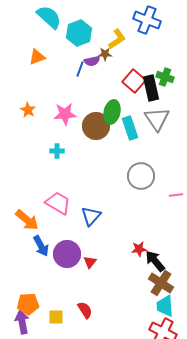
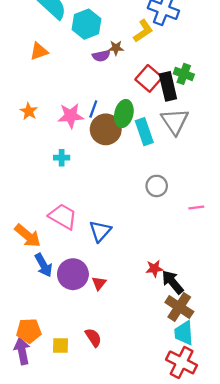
yellow L-shape: (117, 39) -> (143, 31), moved
blue line: (80, 69) -> (93, 109), moved
gray circle: (141, 176) -> (157, 186), size x0.7

